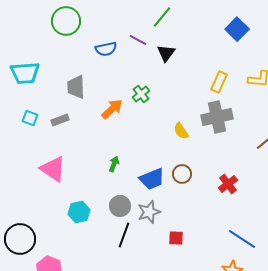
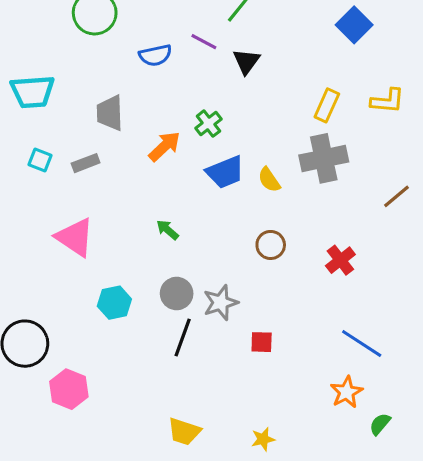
green arrow: (114, 164) -> (167, 230), turned -70
blue trapezoid: (152, 179) -> (225, 172), moved

